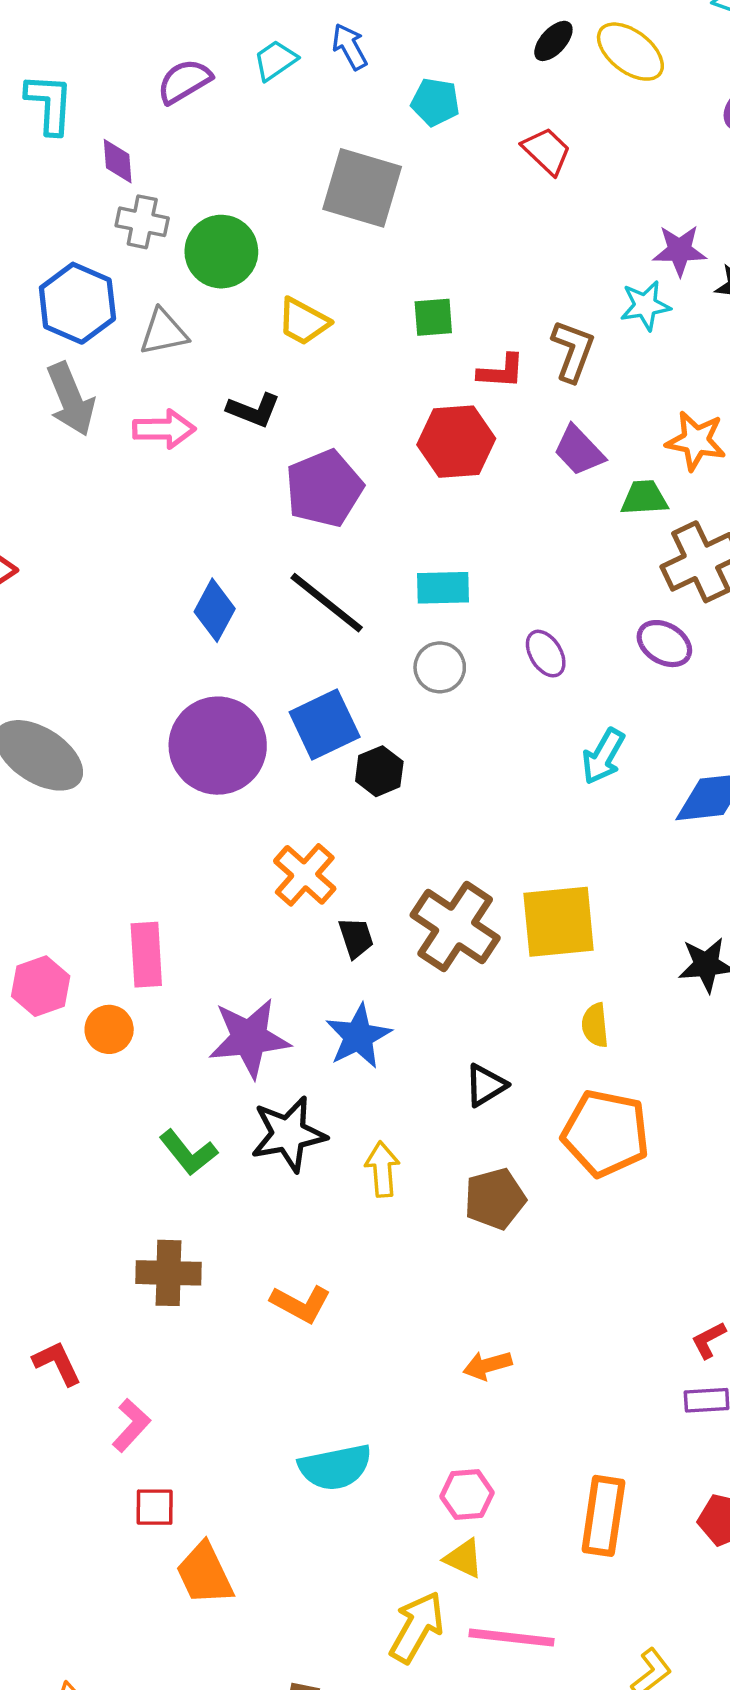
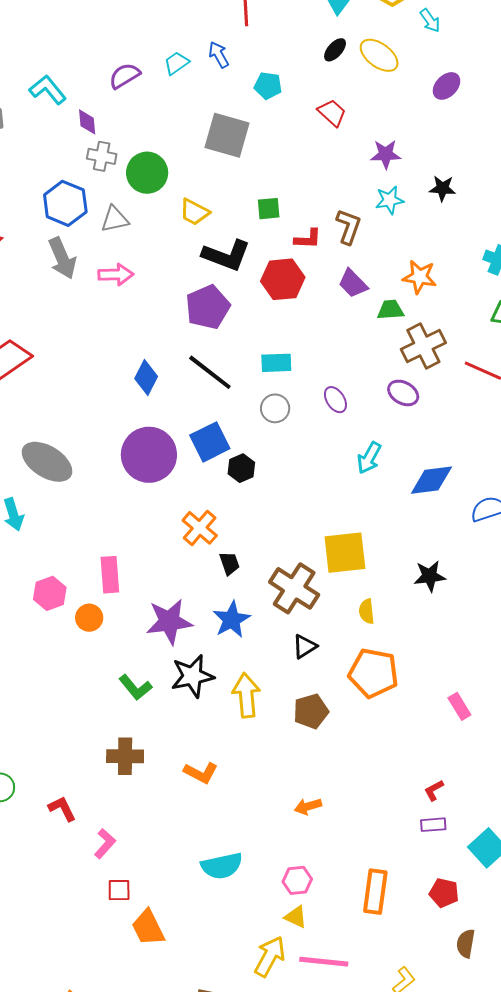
cyan L-shape: (49, 104) -> (48, 90), turned -42
purple star: (680, 250) -> (386, 154), moved
black L-shape: (254, 410) -> (226, 255), moved, size x1.6
brown cross: (455, 926) -> (294, 588), moved
yellow arrow: (382, 1169) -> (246, 695), size x1.4

